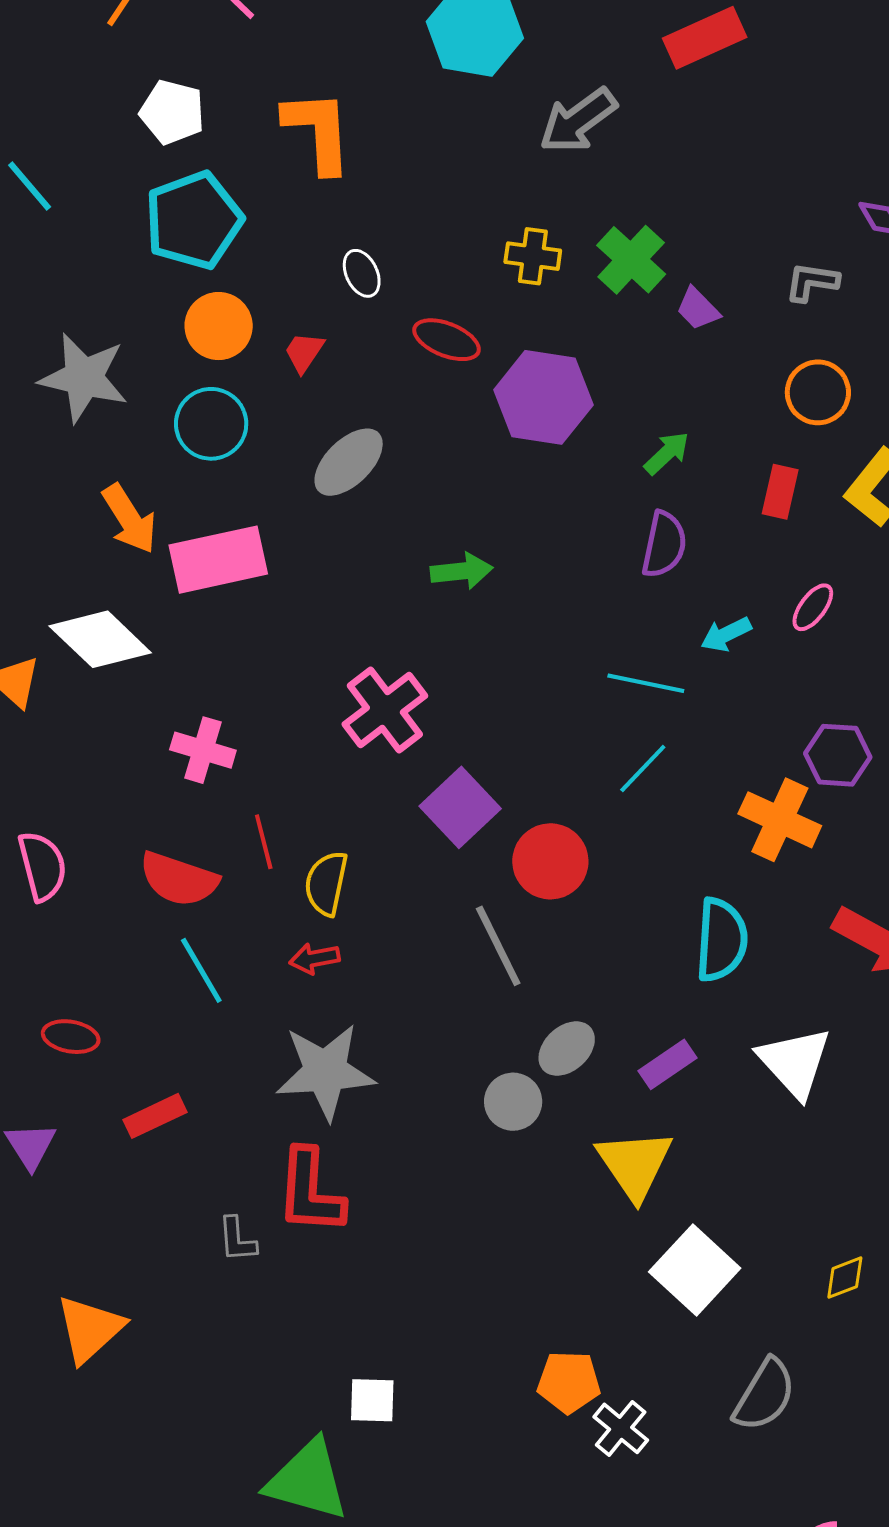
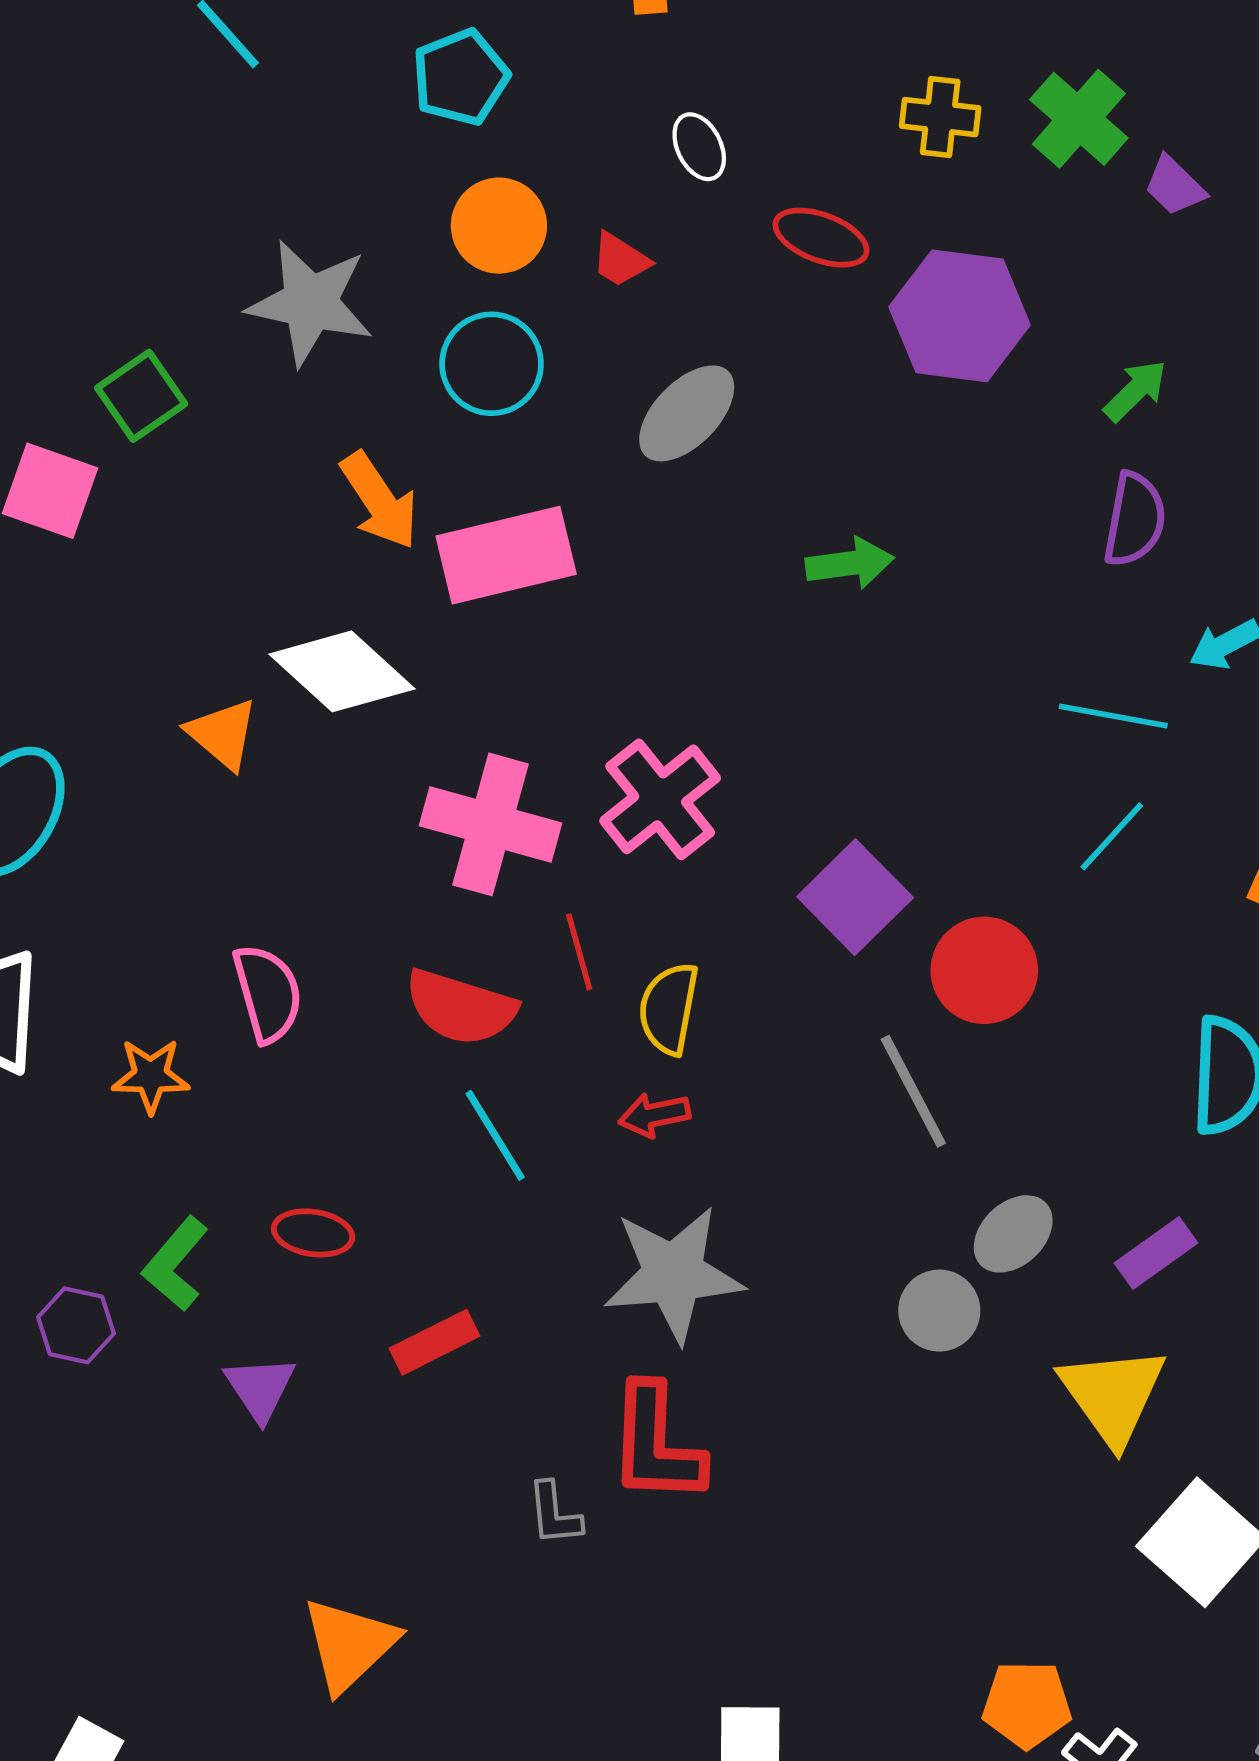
cyan pentagon: (194, 220) -> (460, 77), size x0.7
red trapezoid: (304, 352) -> (620, 260), turned -90
pink cross: (385, 710) -> (660, 799), moved
pink cross: (203, 750) -> (491, 824), size x1.5

